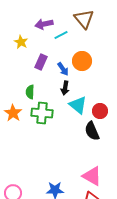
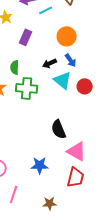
blue arrow: (63, 69) -> (71, 60), moved
black arrow: (65, 88) -> (50, 63), turned 56
black semicircle: (92, 131) -> (59, 129), moved

